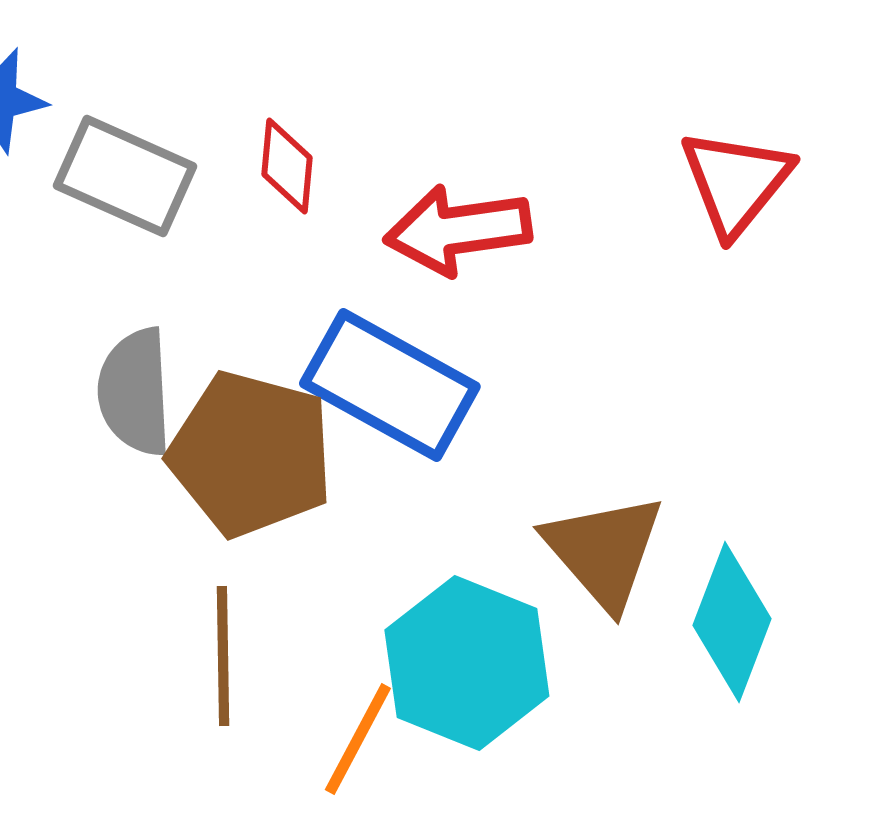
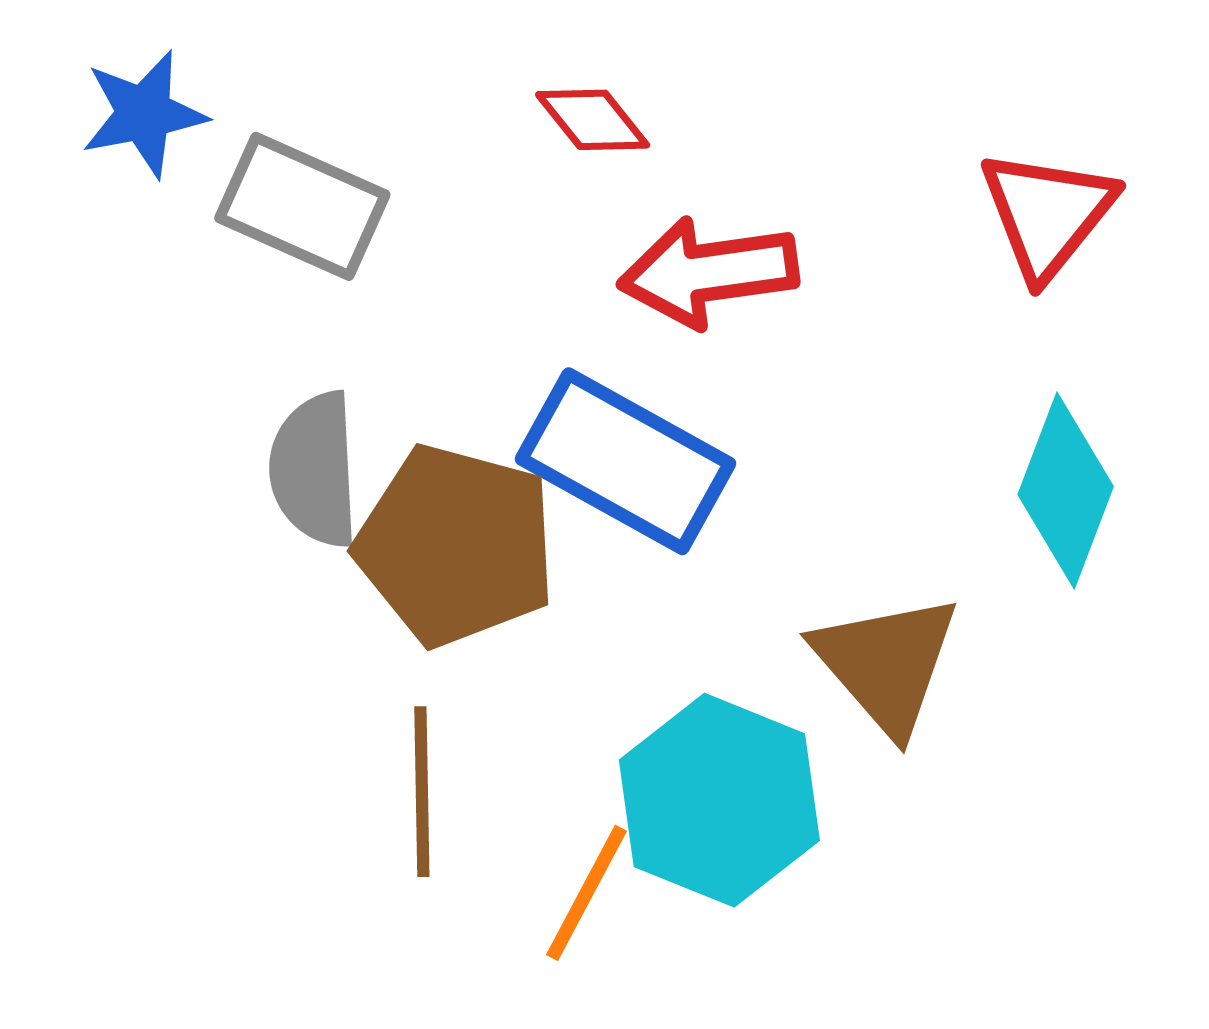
red diamond: (287, 166) -> (593, 120), moved, turned -44
cyan diamond: (732, 622) -> (1066, 490), moved

